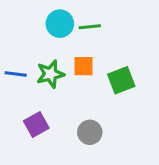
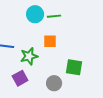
green star: (50, 74) -> (29, 56), moved
green square: (121, 80) -> (74, 67), moved, turned 30

